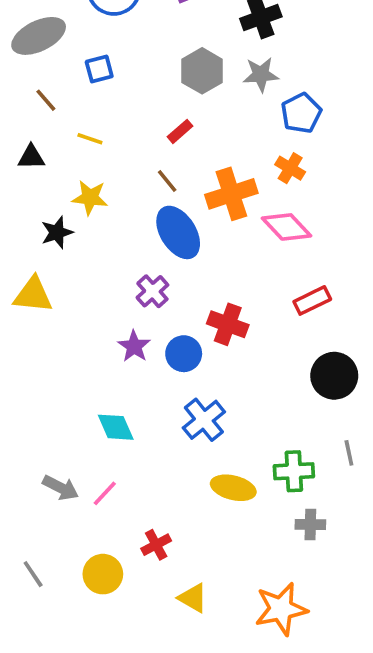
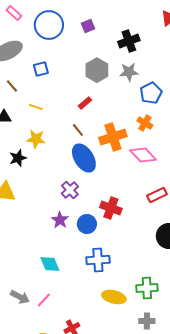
blue cross: (204, 420) -> (98, 260), turned 35
gray cross: (310, 524) -> (147, 321), moved

